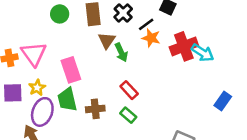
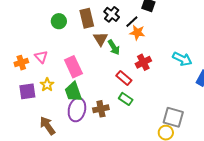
red cross: (184, 46) -> (143, 62), moved, size x0.7
cyan arrow: (203, 53) -> (182, 59), moved
pink triangle: (34, 54) -> (41, 57), size x0.6
brown cross: (95, 109) -> (101, 109), moved
purple ellipse: (42, 112) -> (77, 110), moved

